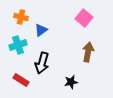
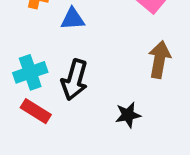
blue triangle: (41, 30) -> (73, 19), turned 32
cyan cross: (18, 45) -> (30, 72), moved

